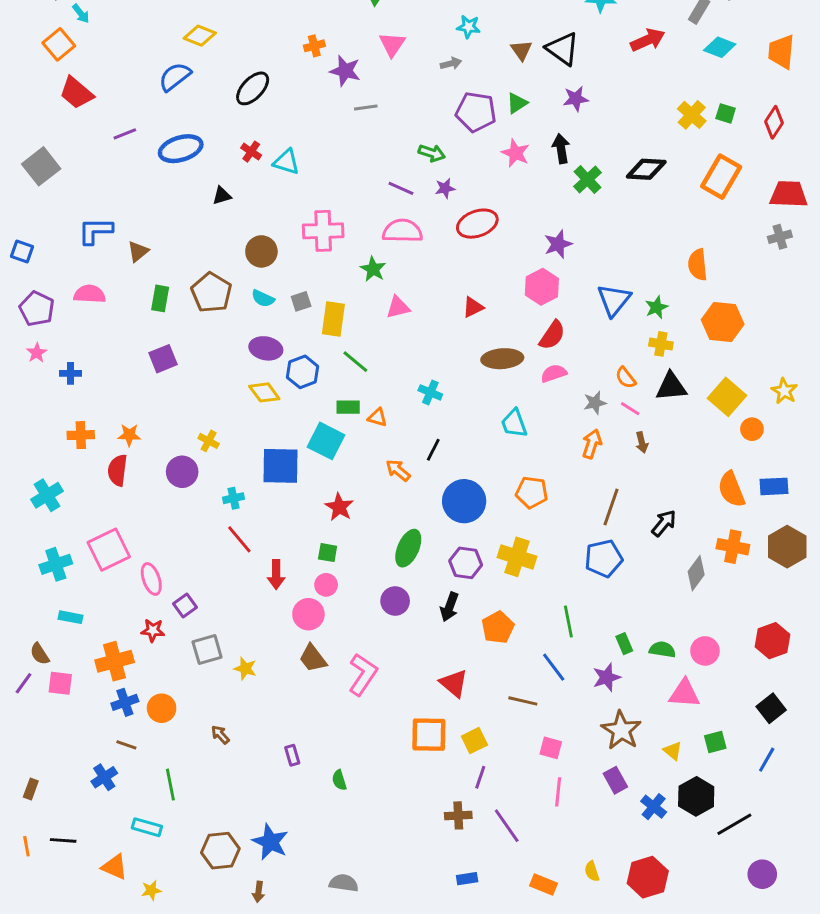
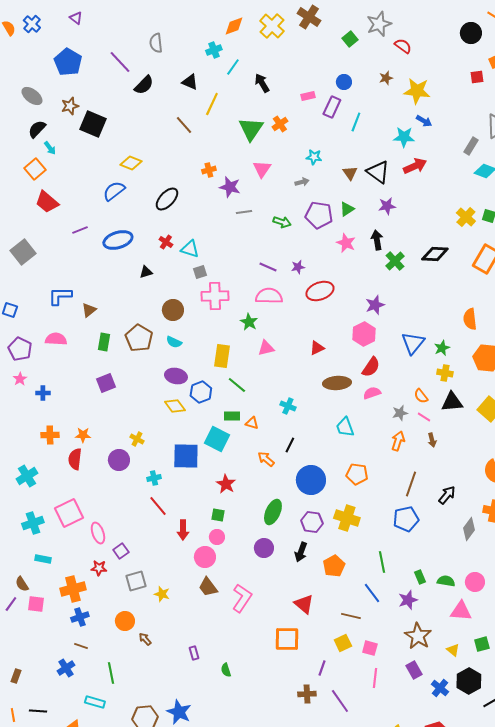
red arrow: (648, 40) -> (415, 166), moved
green arrow: (432, 153) -> (282, 222), moved
gray square: (301, 301) -> (200, 272), moved
orange circle: (162, 708) -> (125, 621), moved
yellow square: (474, 741) -> (343, 643), moved

